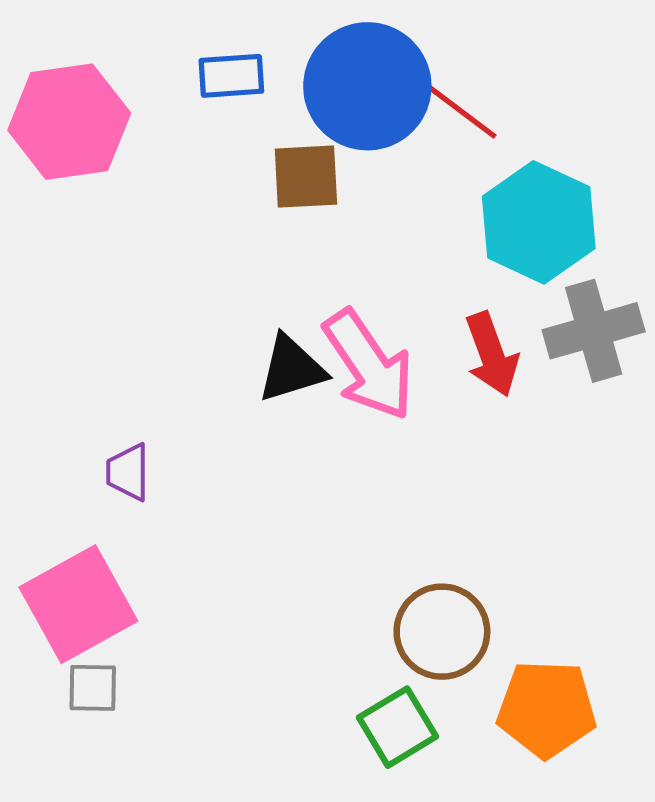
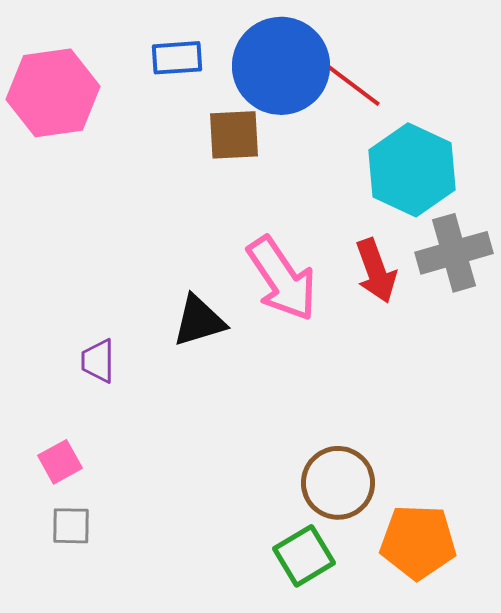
black triangle: (292, 369) -> (199, 321), moved
pink square: (78, 604) -> (60, 462), size x0.5

